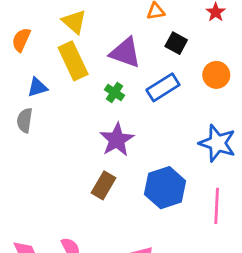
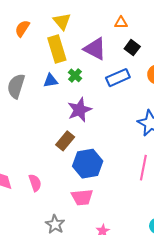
blue triangle: (37, 87) -> (51, 81), moved
green cross: (115, 92) -> (75, 75), moved
gray semicircle: (25, 120) -> (16, 86), size x1.4
blue hexagon: (165, 188) -> (88, 164), moved

